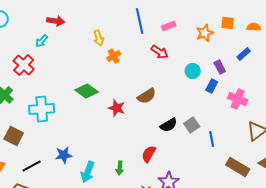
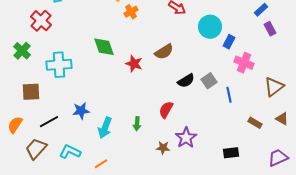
purple rectangle: (220, 67) -> (270, 29), moved
cyan circle: (193, 71) -> (210, 27), size x1.5
green diamond: (87, 91) -> (104, 47), turned 35
pink cross: (238, 99) -> (244, 63), moved
brown square: (14, 136) -> (31, 92), turned -30
brown rectangle: (238, 167) -> (255, 123), size x0.6

